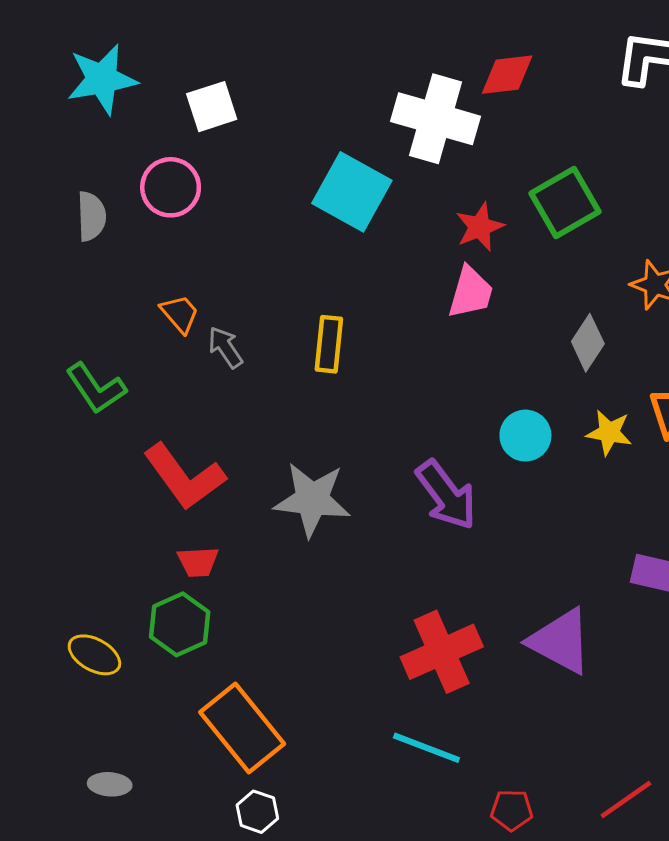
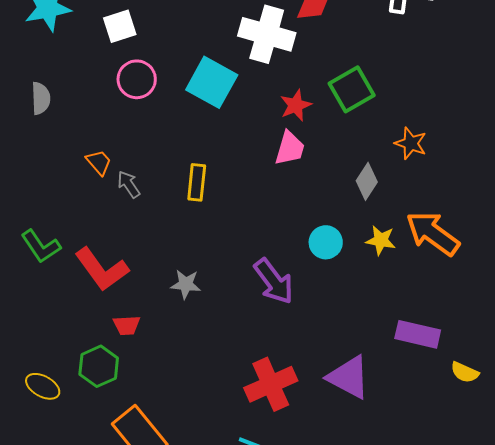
pink circle: (171, 187) -> (137, 79), moved
green L-shape: (96, 388) -> (41, 246), moved
gray star: (312, 500) -> (186, 284), size x0.6
red trapezoid: (198, 562) -> (127, 325), moved

